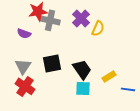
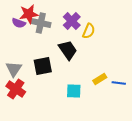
purple semicircle: (24, 33) -> (19, 23), moved
black trapezoid: (82, 69) -> (68, 50), moved
blue line: (128, 89) -> (119, 83), moved

